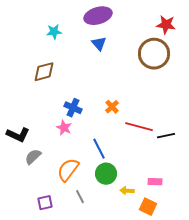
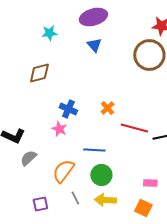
blue line: (99, 149) -> (94, 150), turned -60
yellow arrow: (127, 191) -> (105, 200), moved, size x1.5

